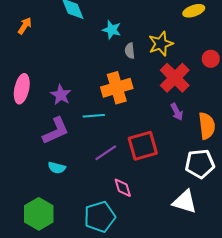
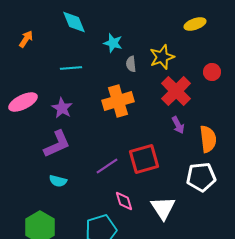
pink ellipse: (22, 89) -> (23, 102), turned 52
cyan line: (94, 116) -> (71, 68), moved
white triangle: (185, 202) -> (163, 208), moved, turned 40

